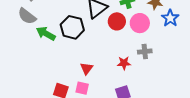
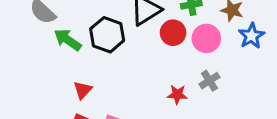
gray cross: (145, 51) -> (209, 81), turned -32
red triangle: (87, 68) -> (83, 90), moved

